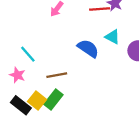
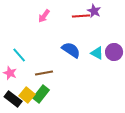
cyan triangle: (112, 37) -> (97, 53), moved

